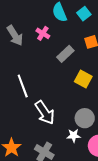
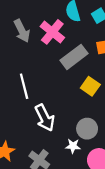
pink cross: (43, 33) -> (52, 32), size x1.6
gray rectangle: (65, 54) -> (74, 57), size x1.4

